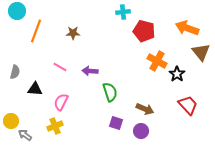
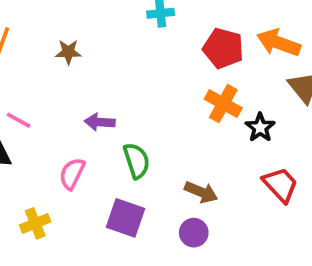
red pentagon: (144, 31) -> (223, 48), moved
pink line: (60, 67) -> (19, 120), moved
pink semicircle: (61, 102) -> (72, 174), moved
purple square: (116, 123) -> (126, 218), moved, size x1.5

